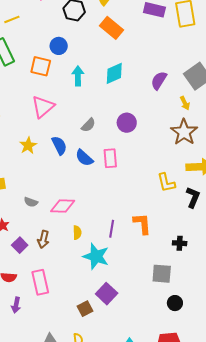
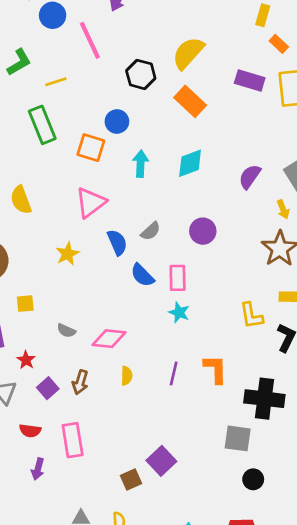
blue semicircle: (59, 145) -> (117, 242), moved
black cross: (180, 243) -> (264, 399), size x2.0
cyan star: (96, 256) -> (179, 313), moved, size x0.6

